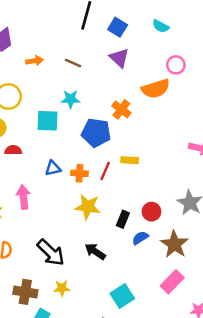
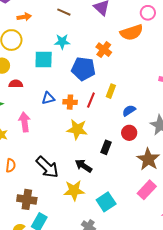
orange arrow: (34, 61) -> (24, 17), moved
yellow rectangle: (130, 160) -> (111, 91), turned -72
black rectangle: (123, 219) -> (106, 147), moved
blue semicircle: (140, 238) -> (129, 111), moved
yellow star: (62, 288) -> (74, 190), moved, size x1.5

